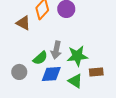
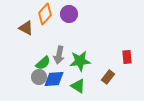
gray circle: (19, 72) -> (39, 77), moved
brown rectangle: (96, 72) -> (108, 77), moved, turned -48

